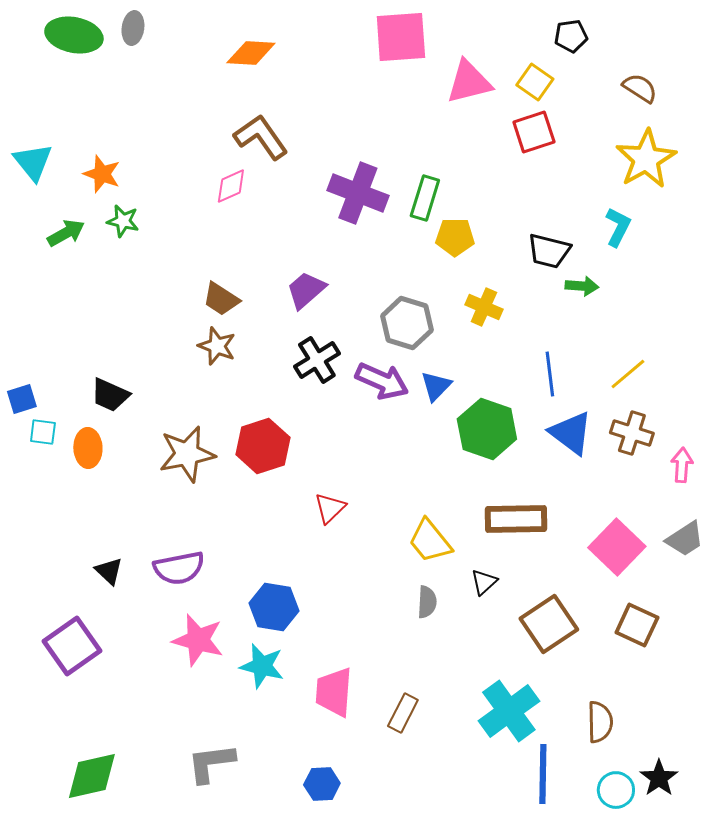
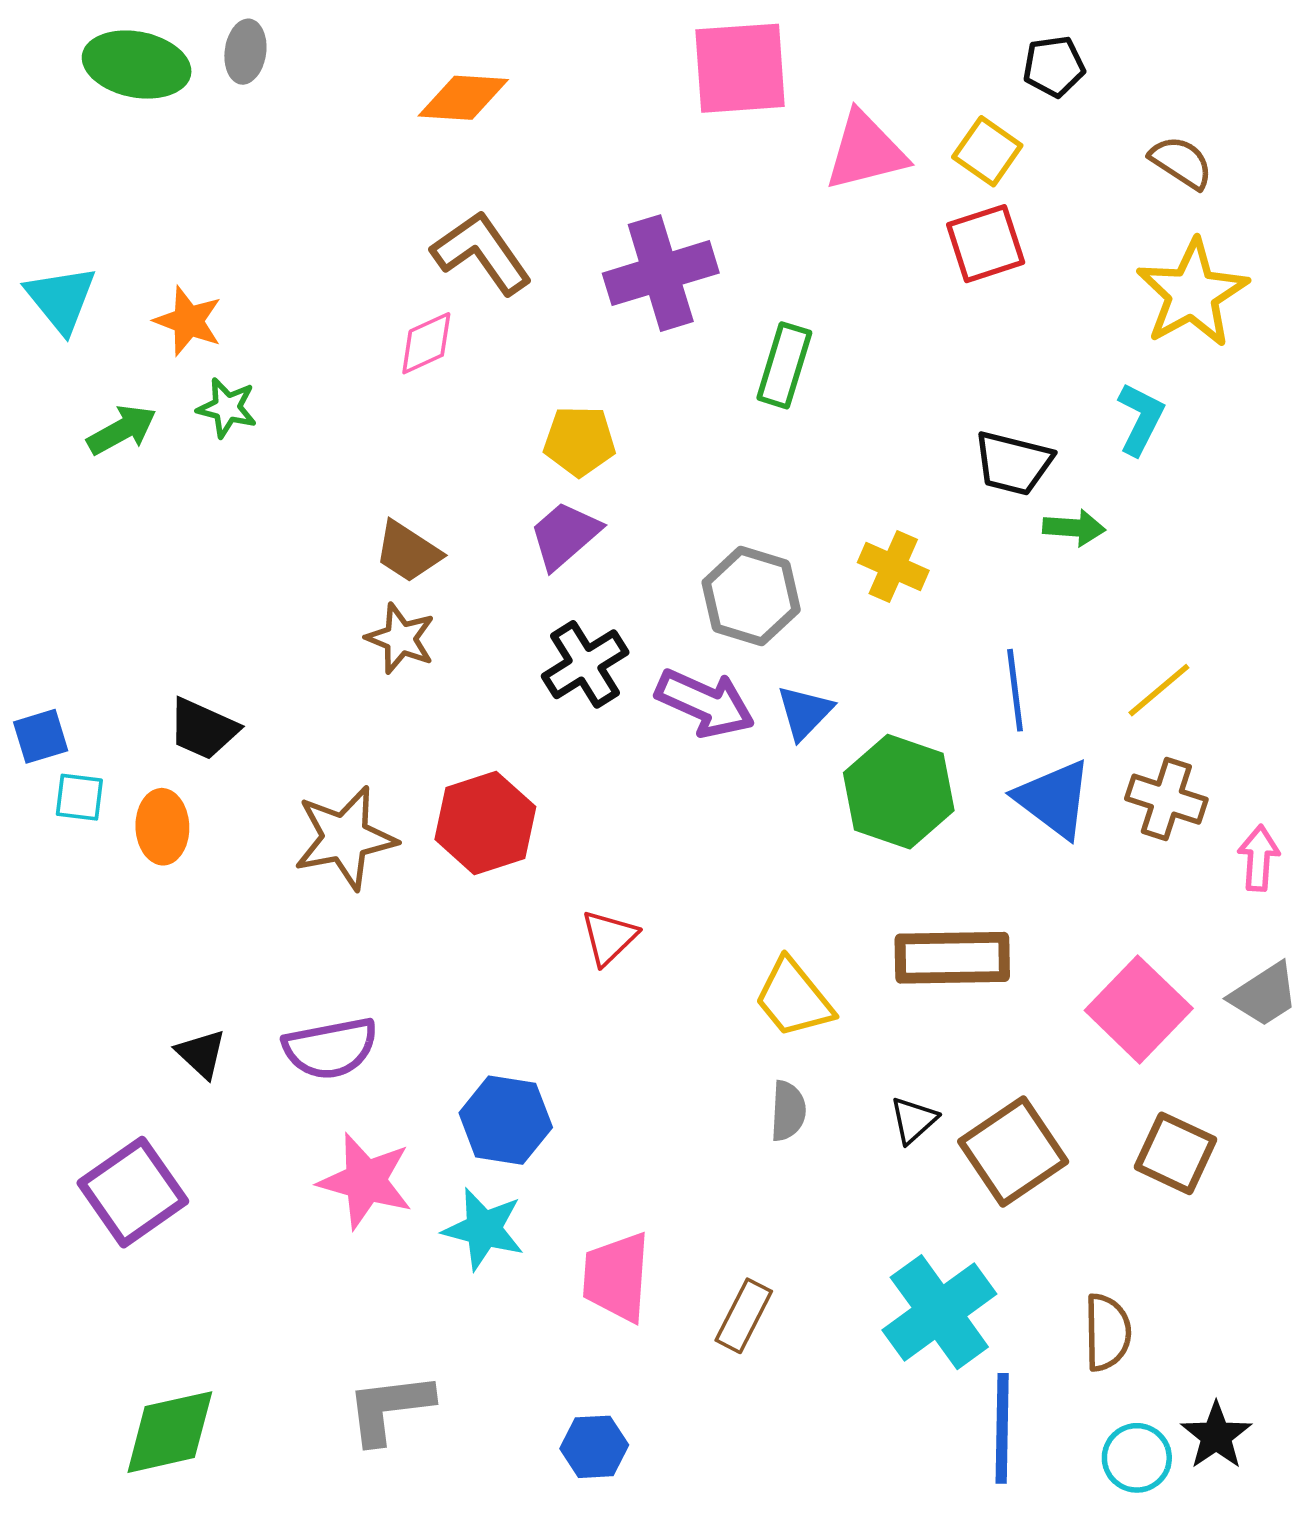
purple cross: (358, 193) -> (661, 273), moved, turned -38
yellow pentagon: (455, 237) -> (579, 441), moved
black triangle: (484, 582) -> (914, 1120), moved

